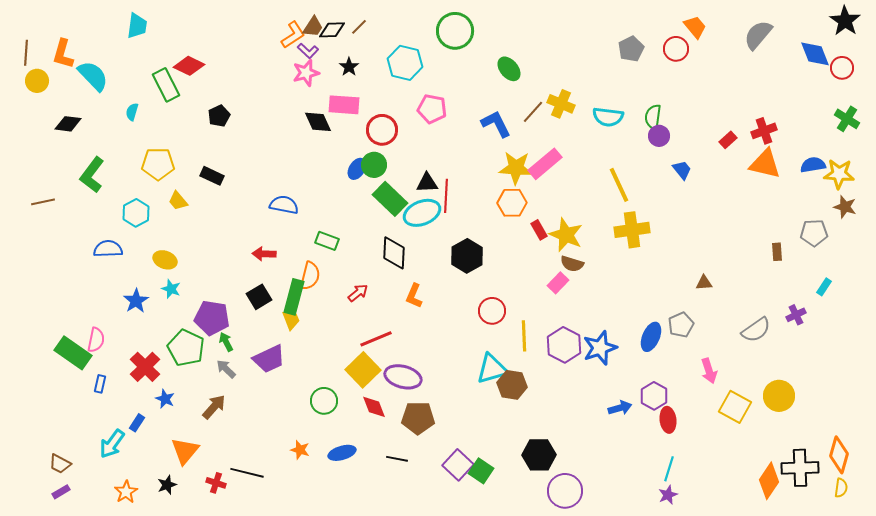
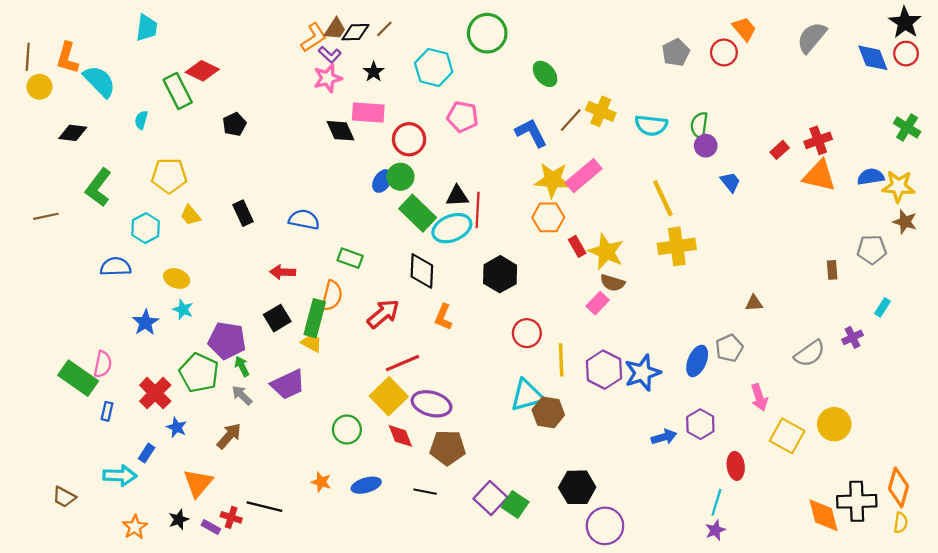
red circle: (842, 68) -> (906, 54), moved
black rectangle: (212, 176) -> (243, 213), moved, turned 40
red arrow: (358, 293) -> (383, 314), size x1.5
yellow trapezoid: (291, 320) -> (312, 343), turned -40
red ellipse: (668, 420) -> (736, 466), moved
cyan arrow: (112, 444) -> (120, 476), turned -124
orange diamond: (769, 481) -> (824, 515), turned -48
purple rectangle: (61, 492) -> (211, 527), moved, turned 60

